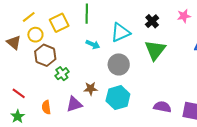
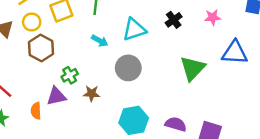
green triangle: (155, 50) -> (192, 68), moved
green cross: (62, 74) -> (70, 75), moved
cyan hexagon: (118, 98) -> (134, 120), moved
purple triangle: (74, 104) -> (56, 96), moved

